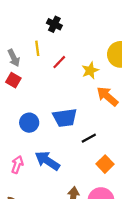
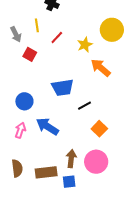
red square: (13, 80) -> (30, 54), moved
blue circle: (29, 123) -> (24, 101), moved

